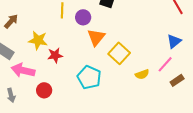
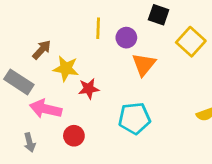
brown arrow: (11, 21) -> (42, 50), moved
yellow square: (119, 53) -> (191, 42), moved
cyan pentagon: (89, 77) -> (134, 118), turned -30

